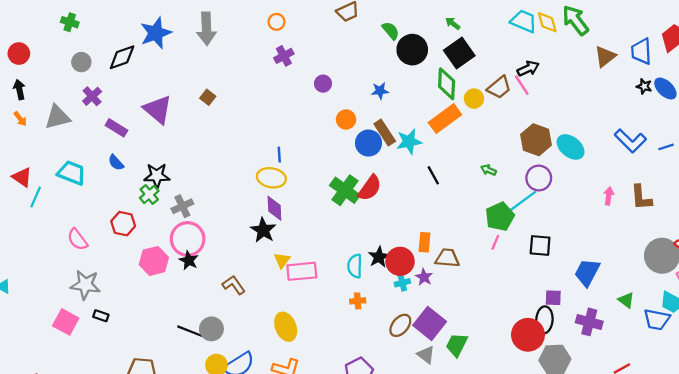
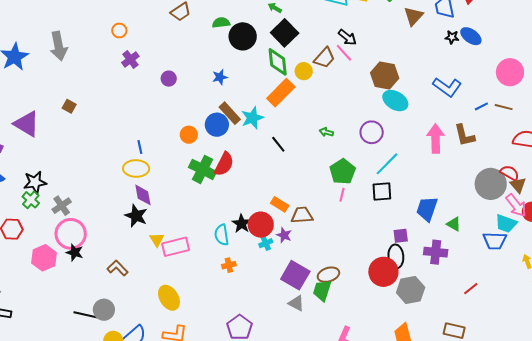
green semicircle: (391, 31) -> (221, 23), turned -48
black arrow: (528, 69) -> (347, 37), turned 72
orange circle: (346, 119) -> (189, 135), moved
brown hexagon: (536, 140) -> (385, 76), moved
blue line: (666, 147) -> (481, 106), moved
pink arrow: (609, 196) -> (436, 138), size x1.8
cyan line: (523, 201) -> (387, 164), moved
orange rectangle: (424, 242) -> (280, 204), turned -54
green triangle: (626, 300) -> (454, 224), moved
brown ellipse: (400, 325) -> (328, 275), moved, turned 40

